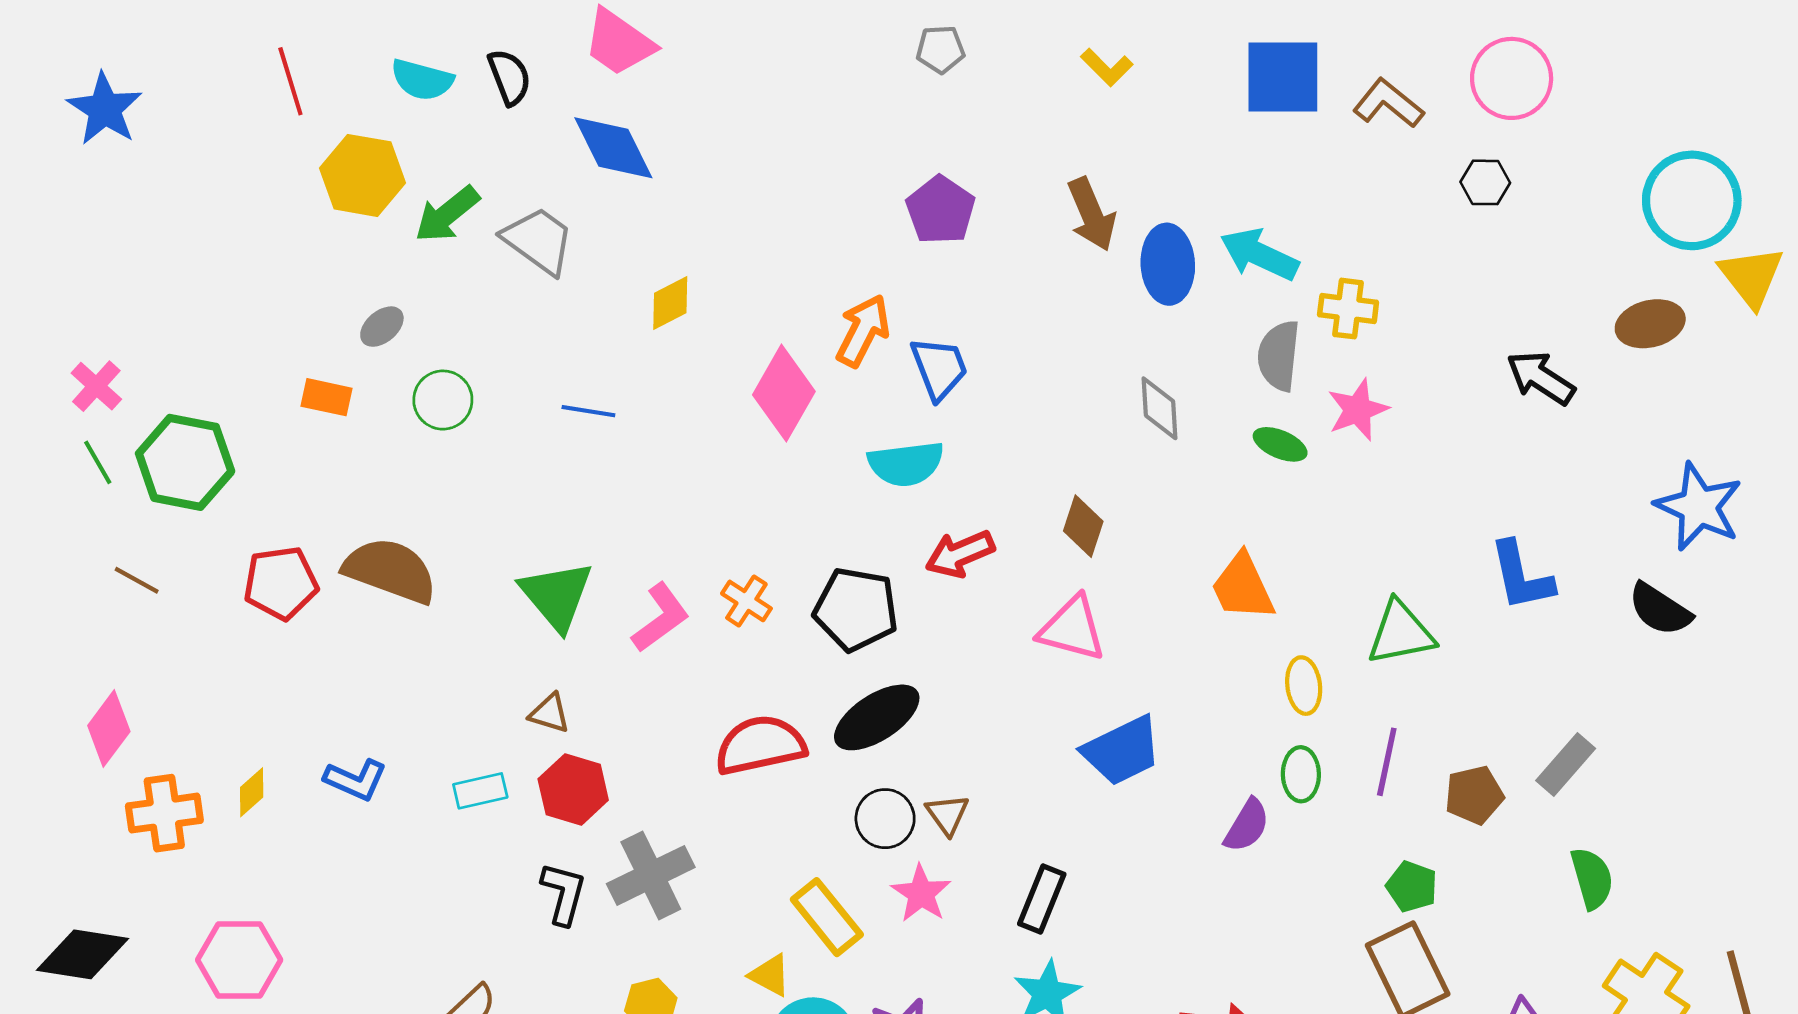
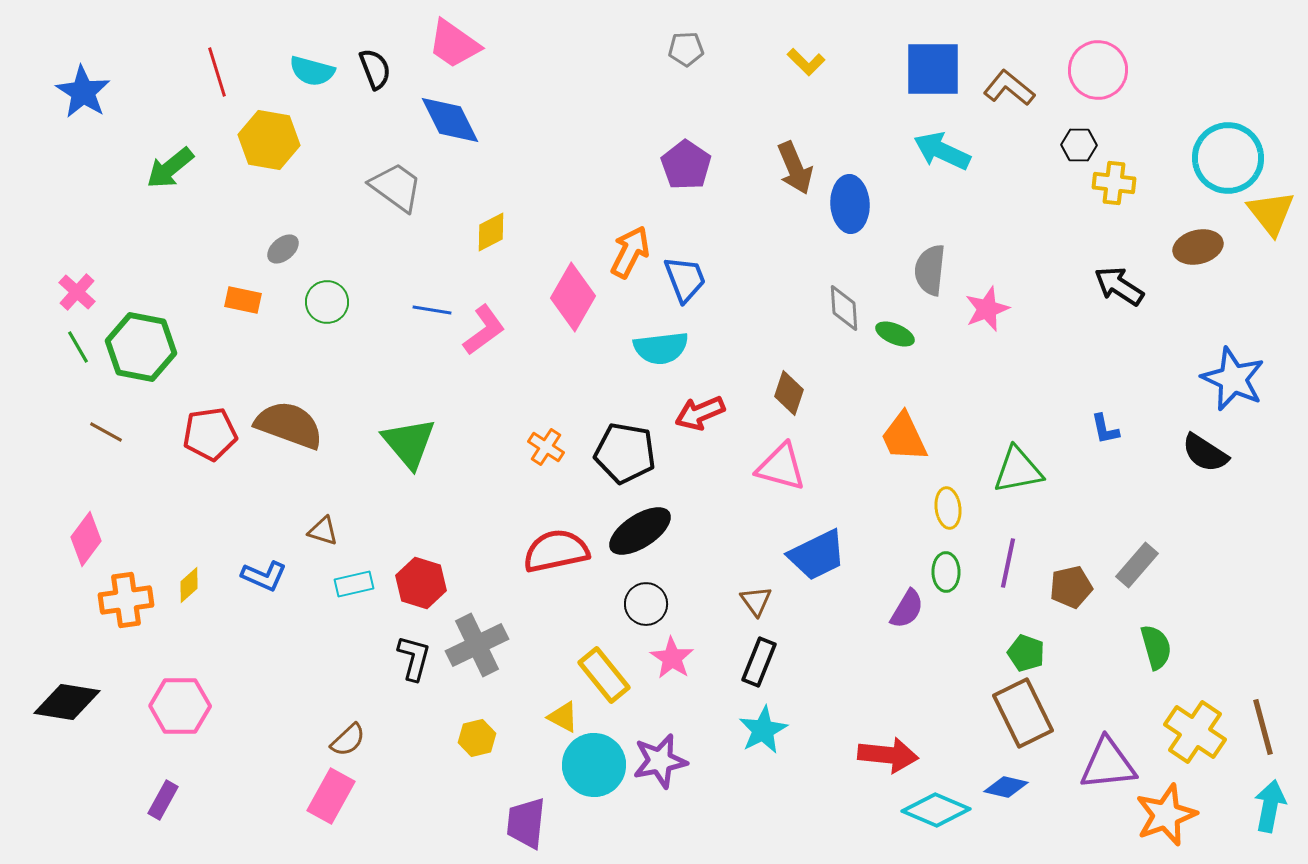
green arrow: (447, 214) -> (170, 168), moved
cyan arrow: (1259, 254) -> (942, 151), moved
yellow cross: (1348, 309) -> (1114, 183), moved
green ellipse: (1280, 444) -> (895, 334), moved
blue L-shape: (1521, 576) -> (1105, 429), size x0.6
pink L-shape: (661, 618) -> (484, 330), moved
brown triangle: (550, 713) -> (323, 531), moved
brown triangle: (947, 814) -> (756, 601), moved

